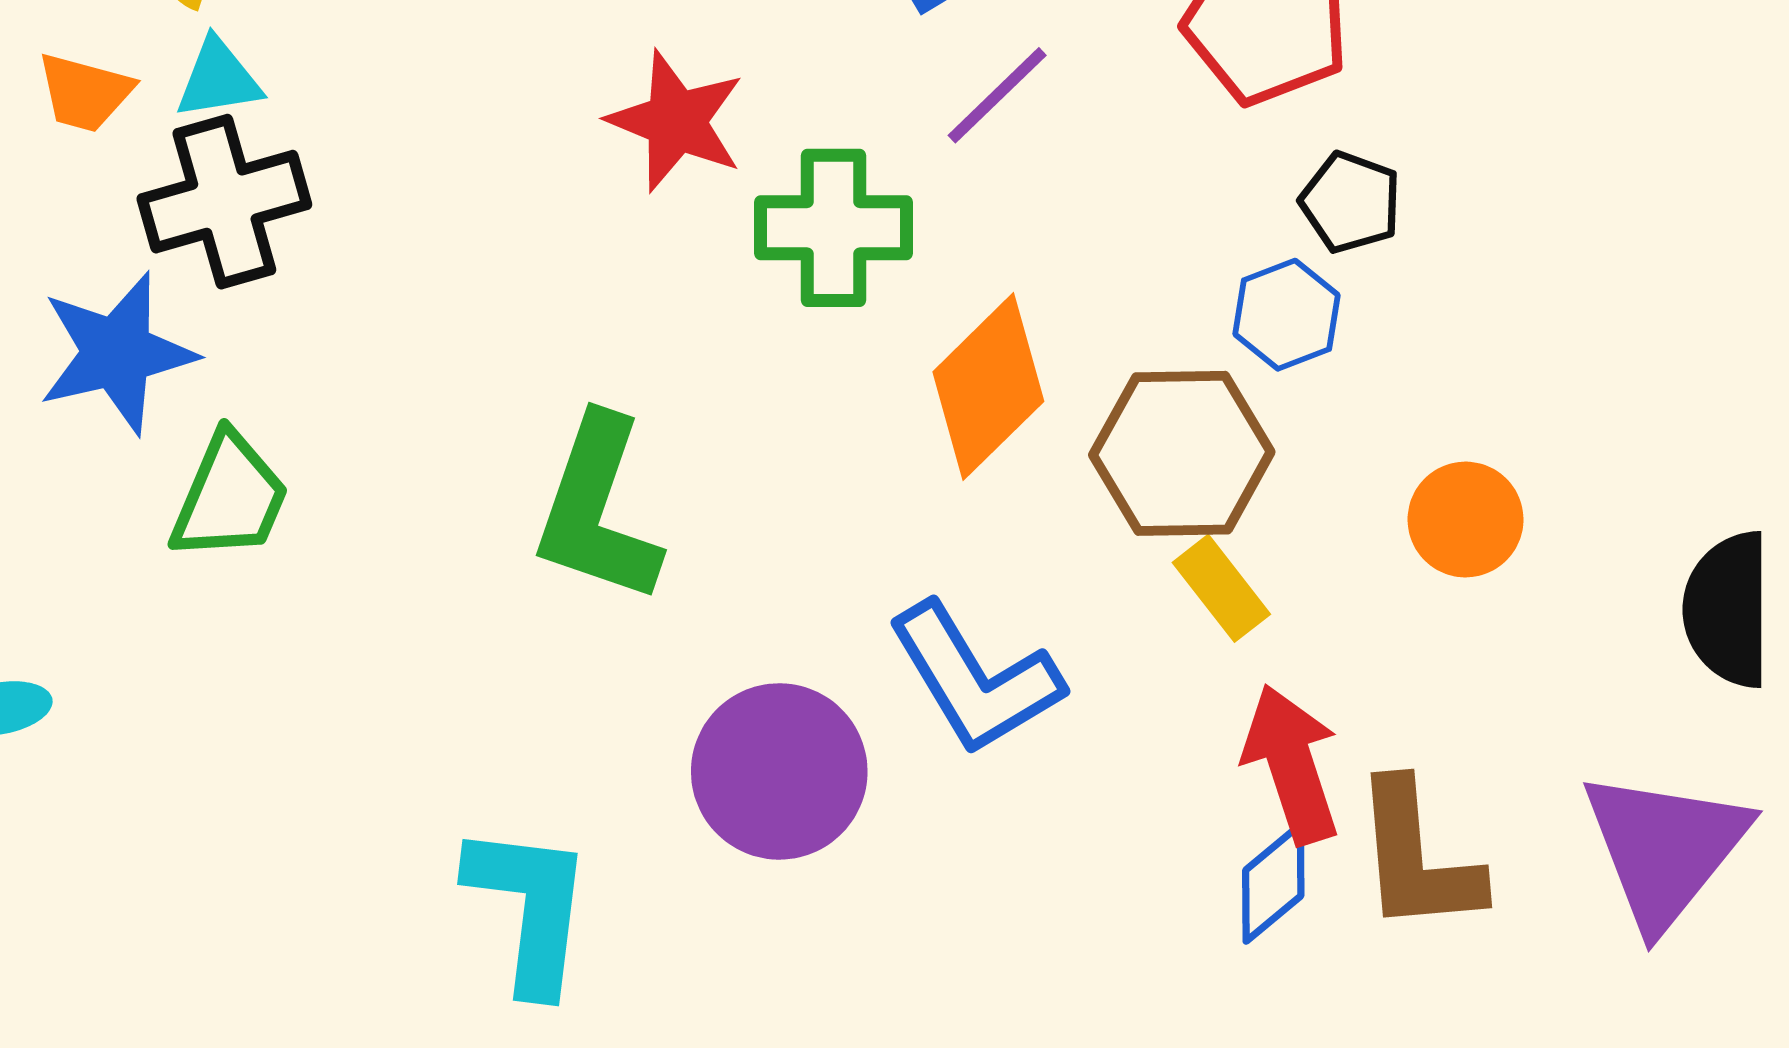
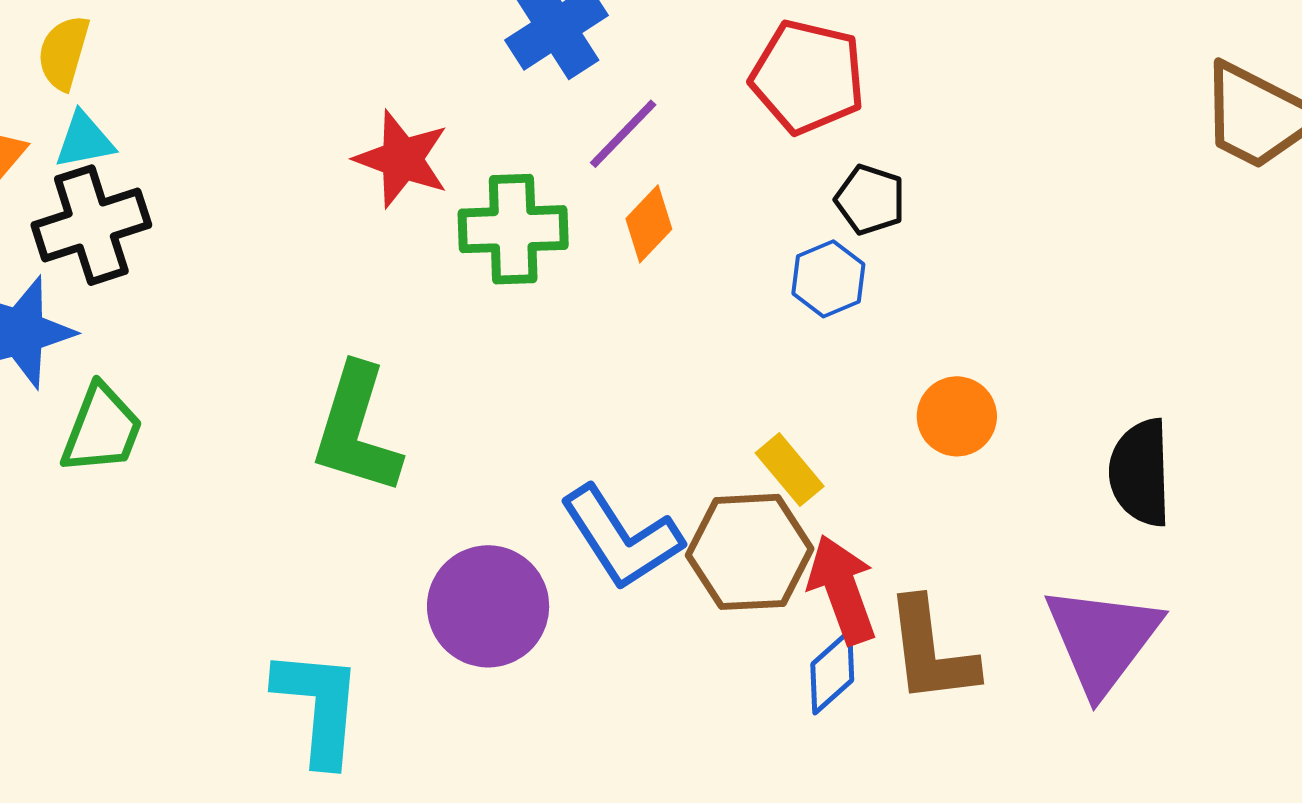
orange diamond: (988, 387) -> (649, 224), moved, size x0.6
brown hexagon: (1182, 453) -> (750, 552), moved

